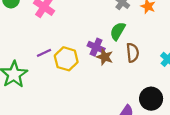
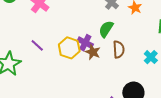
purple line: (44, 53) -> (37, 45), turned 64
yellow hexagon: (66, 59) -> (69, 48), moved

